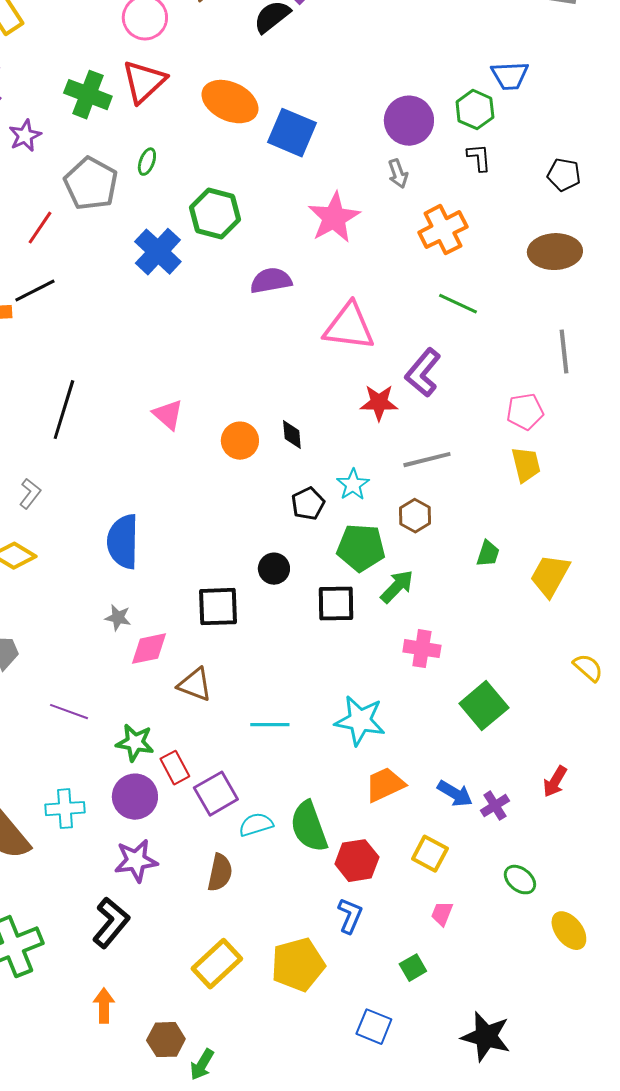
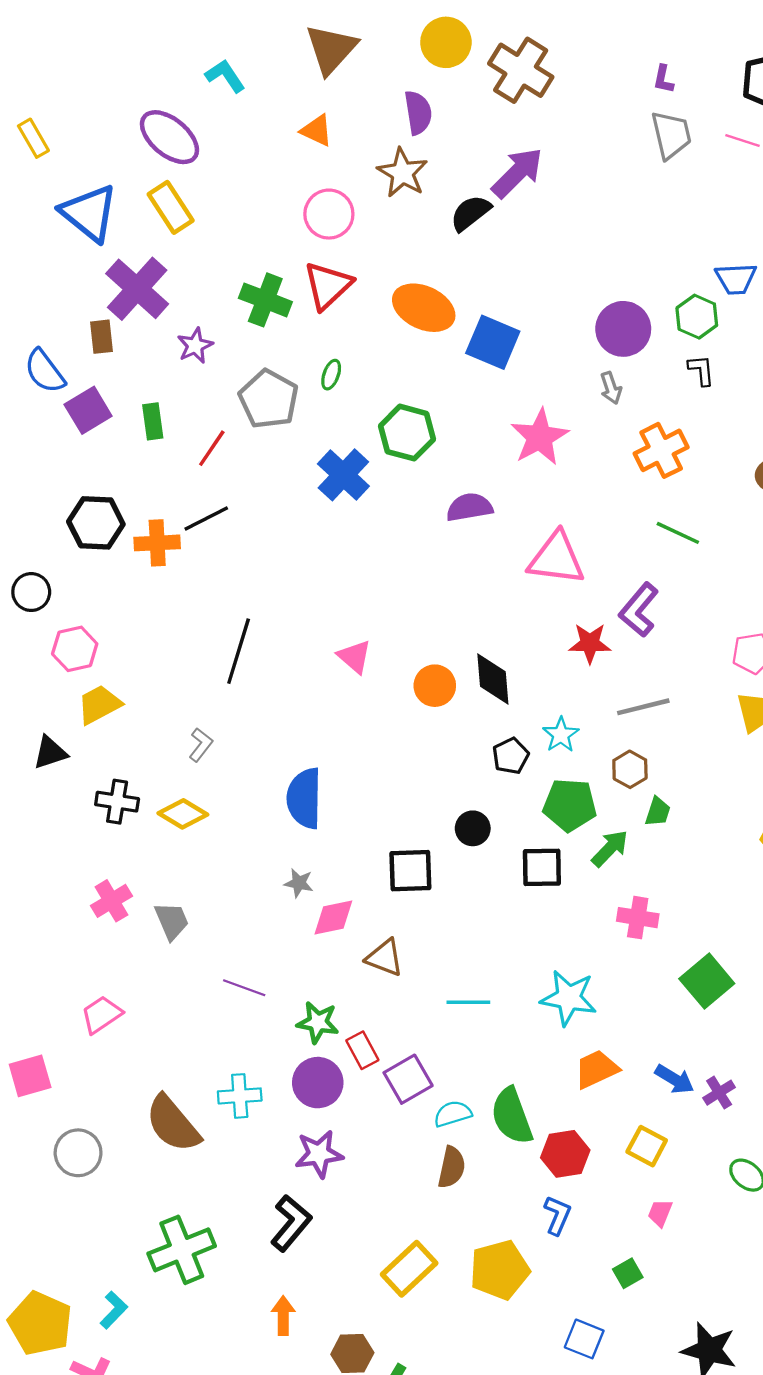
black diamond: (292, 435) -> (493, 679), size x1.6
green trapezoid: (488, 554) -> (658, 812), moved
brown semicircle: (220, 873) -> (452, 1167), moved

